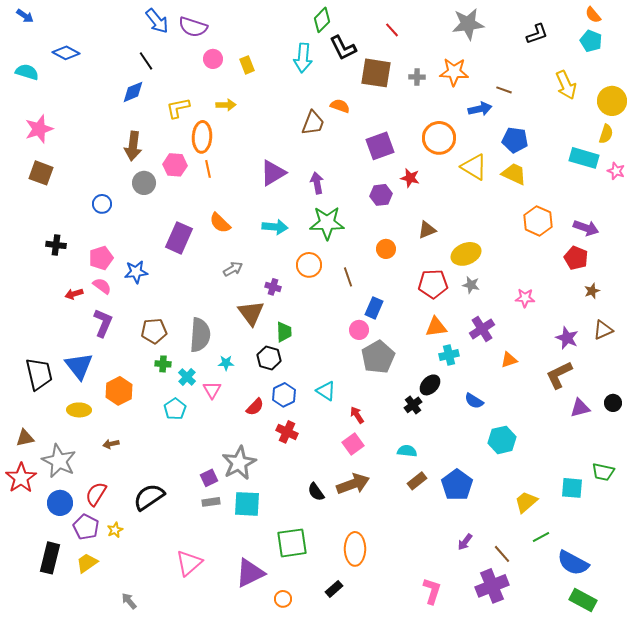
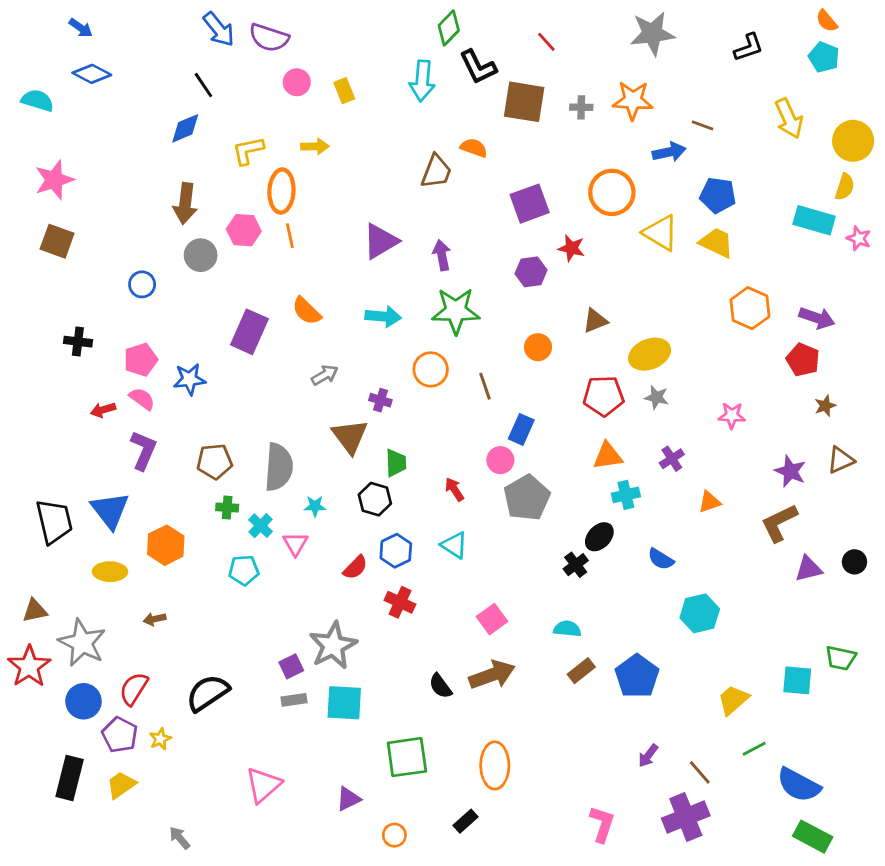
blue arrow: (25, 16) -> (81, 28), moved
purple cross: (482, 329) -> (672, 459), size x0.7
cyan pentagon: (175, 409) -> (244, 570), turned 30
red arrow: (357, 415) -> (454, 489), moved
purple triangle: (250, 573) -> (348, 799), size x0.6

